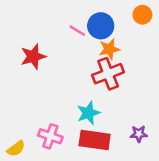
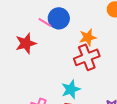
blue circle: (101, 26) -> (59, 18), moved
pink line: (77, 31) -> (45, 22), moved

